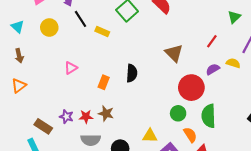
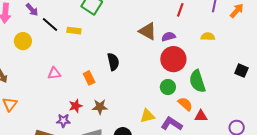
yellow semicircle: (233, 63) -> (208, 37), moved
pink triangle: (71, 68) -> (54, 73), turned 40
purple semicircle: (213, 69) -> (169, 37), moved, turned 32
orange rectangle: (104, 82) -> (89, 78), turned -32
red star: (86, 117) -> (76, 106), moved

